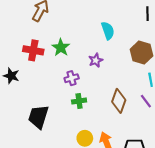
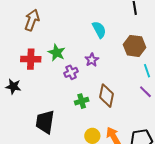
purple cross: (72, 78) -> (71, 72), moved
brown diamond: (119, 101) -> (107, 96), moved

